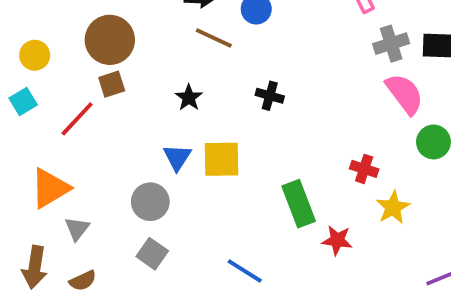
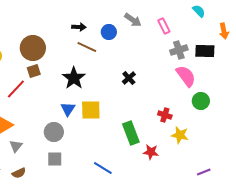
black cross: (270, 96) -> (129, 78), moved, turned 32
black star: (189, 98) -> (74, 78), size x1.6
yellow star: (393, 207) -> (180, 135), turned -30
gray square: (152, 254) -> (55, 159), turned -35

